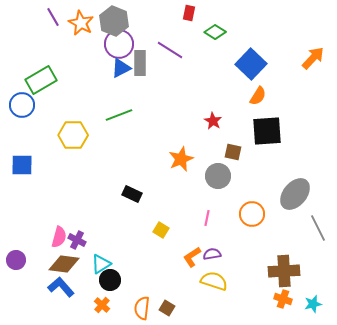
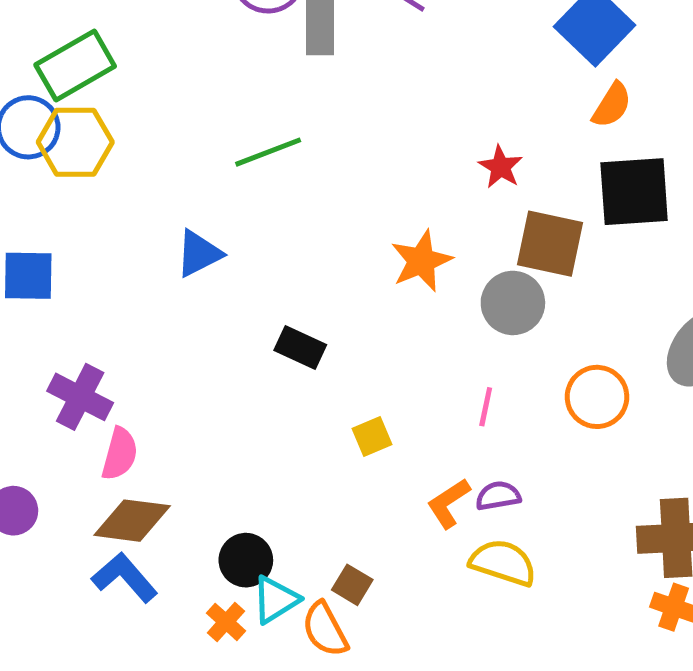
blue triangle: (121, 68) -> (199, 253), moved
yellow hexagon: (73, 135) -> (75, 142), moved
brown square: (233, 152) -> (550, 244), size x1.6
yellow square: (161, 230) -> (372, 436), turned 35
purple cross: (77, 240) -> (80, 397), moved, size x1.4
cyan triangle: (101, 264) -> (276, 600), moved
orange semicircle: (142, 308) -> (325, 629), turned -35
brown square: (167, 308) -> (352, 585), moved

